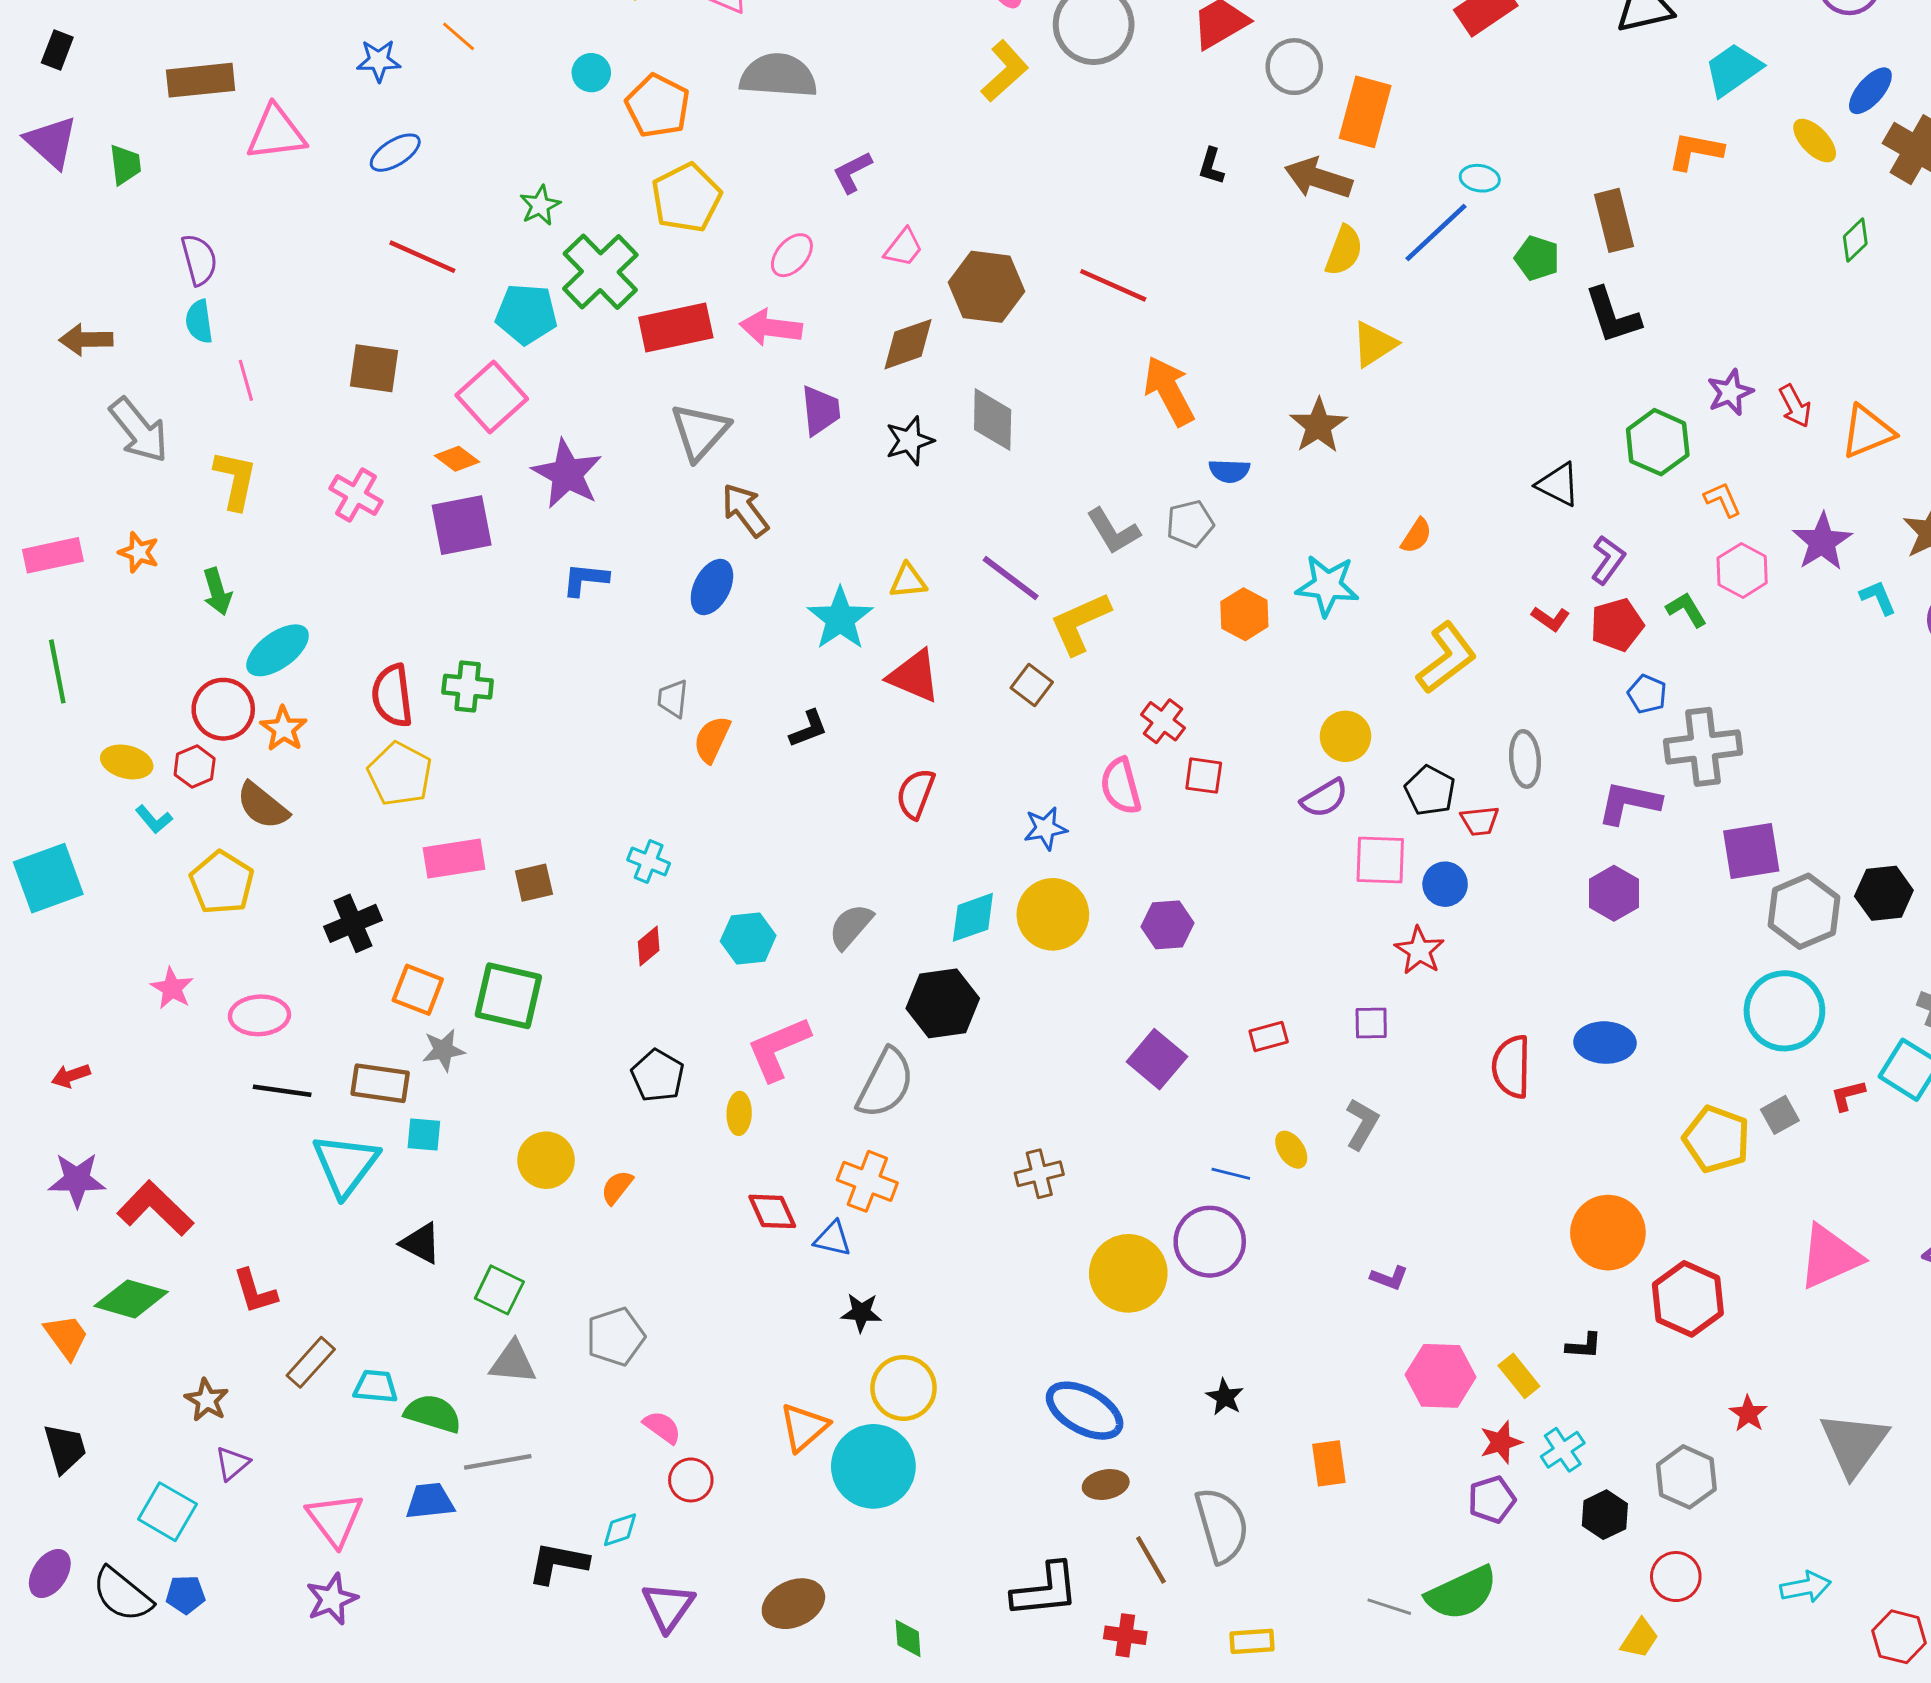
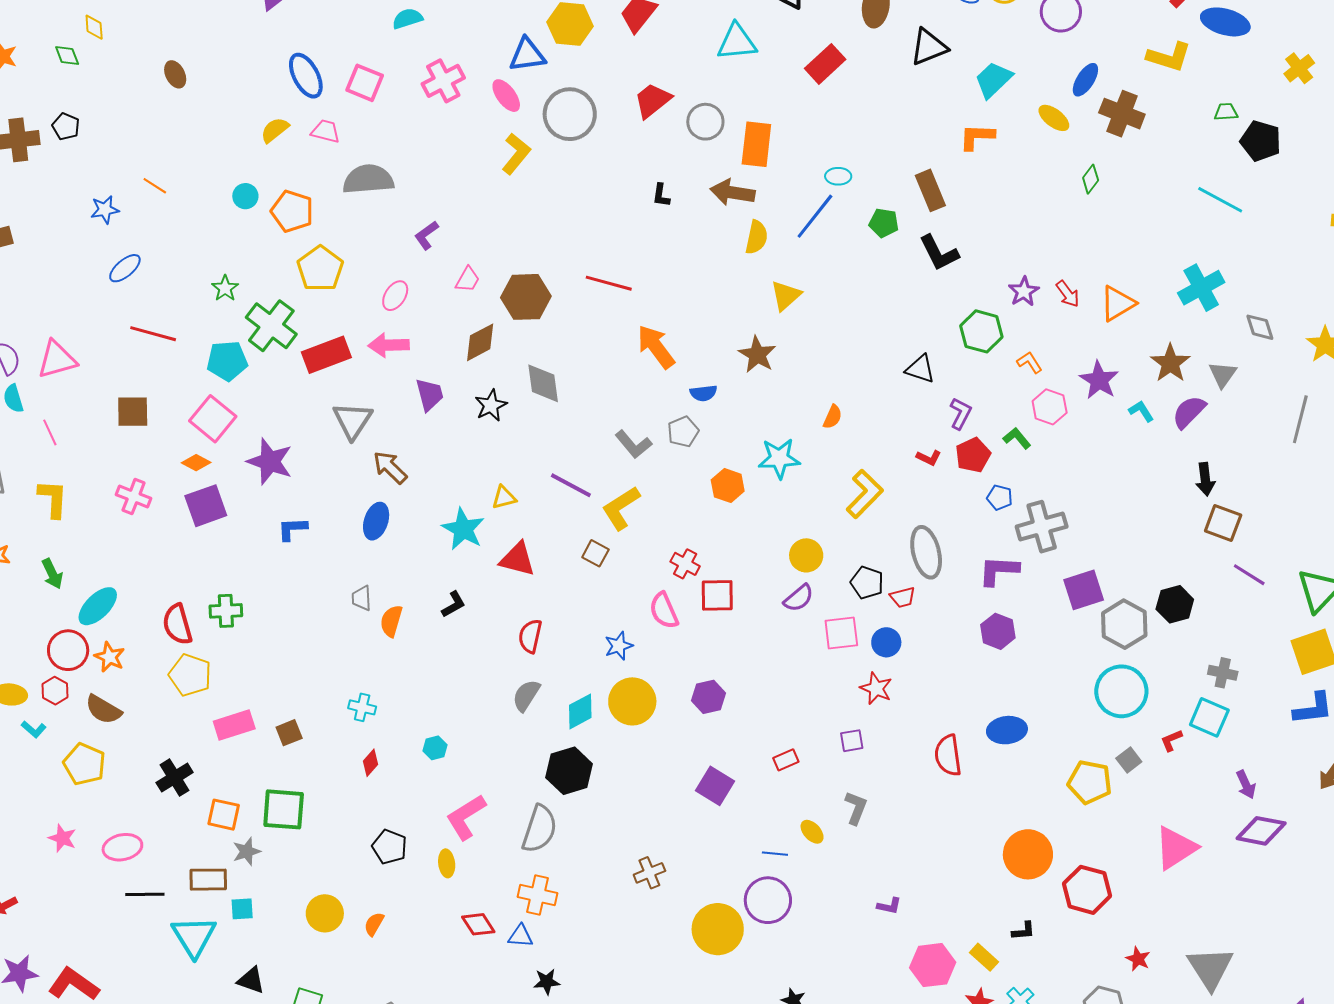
pink triangle: (276, 133) -> (57, 360), moved
gray ellipse: (1525, 759) -> (926, 552), size x1.4
red square: (1204, 776) -> (717, 595), size x1.4
gray semicircle: (851, 926) -> (526, 695), moved
cyan hexagon: (748, 938) -> (435, 748), size x0.7

